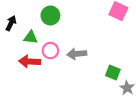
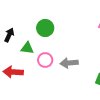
red arrow: (30, 62) -> (13, 72), moved

